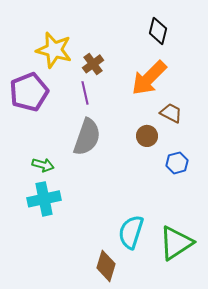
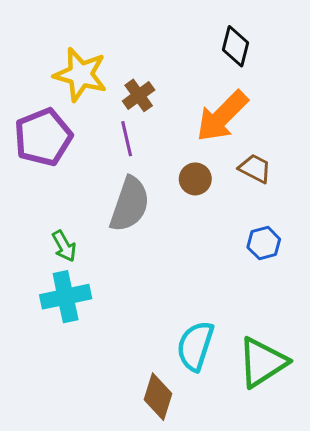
brown circle: (147, 136) -> (195, 179), moved
green arrow: (43, 165) -> (64, 246), turned 45

